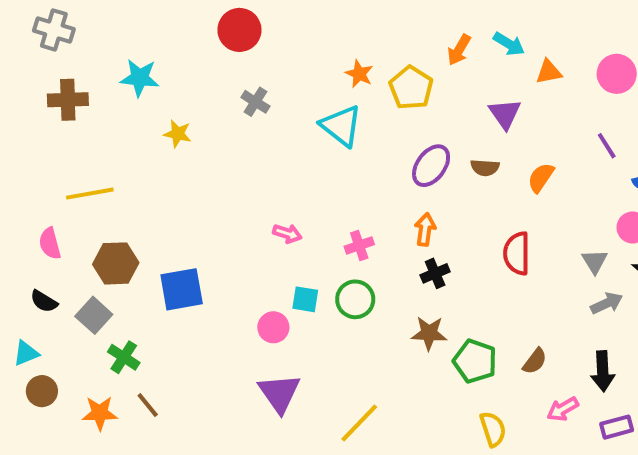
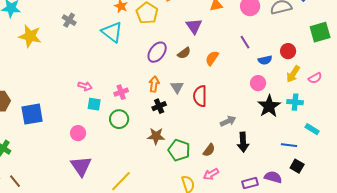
yellow star: (178, 134) -> (30, 36), size x1.6
brown semicircle: (485, 168) -> (184, 53), turned -40
gray triangle: (595, 261) -> (177, 87), moved
cyan square: (305, 299) -> (94, 104), moved
gray arrow: (607, 303) -> (228, 121), moved
black arrow: (603, 371) -> (243, 142), moved
brown line: (148, 405) -> (15, 181), moved
pink arrow: (563, 409) -> (211, 174), moved

